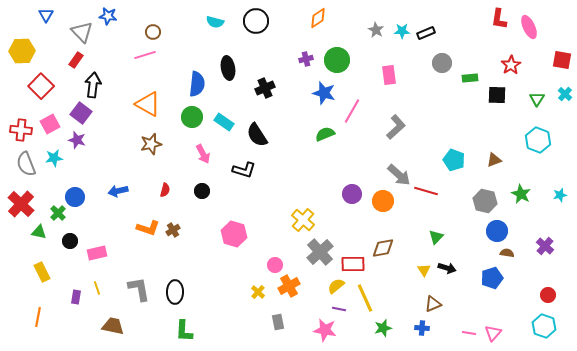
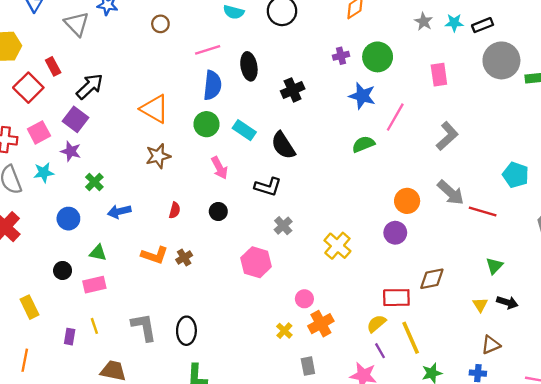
pink line: (145, 55) -> (208, 50), moved
red rectangle: (76, 60) -> (53, 66), moved, turned -63
gray circle: (442, 63) -> (501, 60), size x1.6
black arrow: (93, 85) -> (90, 86), turned 40
purple circle: (352, 194) -> (395, 233), moved
orange circle: (383, 201) -> (407, 201), moved
green cross: (58, 213) -> (94, 182), moved
green triangle: (39, 232) -> (98, 253), moved
gray cross: (320, 252) -> (283, 226), moved, size x0.6
purple line: (339, 309) -> (380, 351), turned 48

